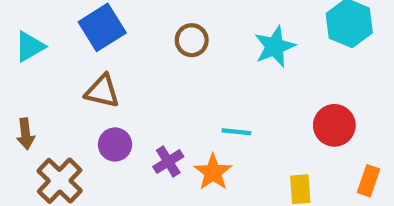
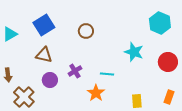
cyan star: (275, 47) -> (134, 52), moved, turned -30
red circle: (334, 125) -> (168, 62), moved
purple cross: (168, 162) -> (75, 71), moved

